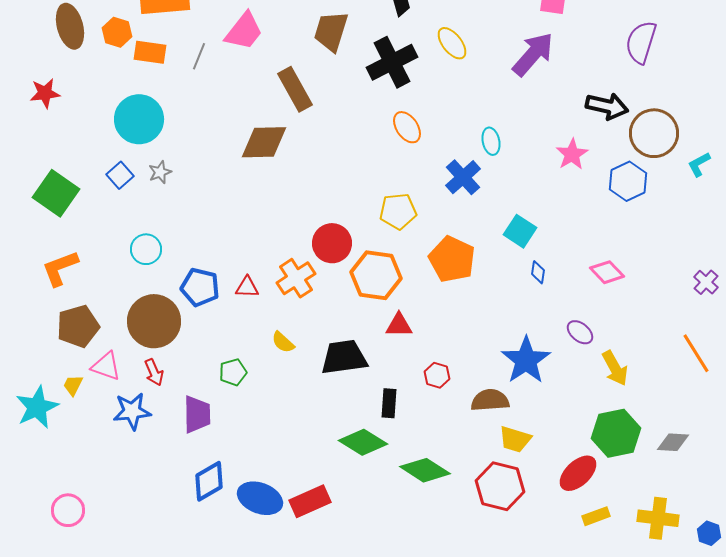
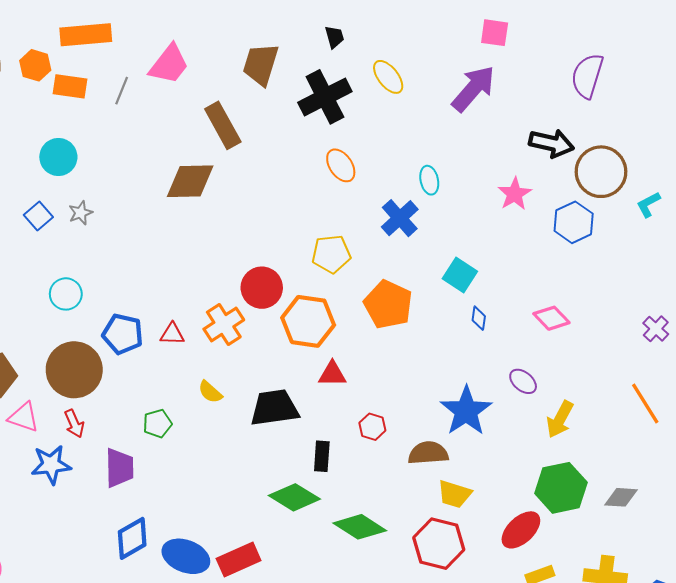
cyan circle: (139, 119) -> (58, 157), size x0.7
yellow arrow: (615, 368) -> (560, 419), turned 57

